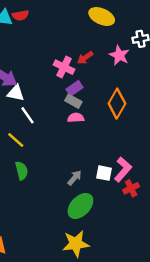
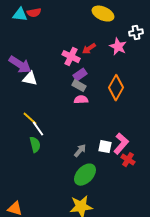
white line: (28, 115) -> (38, 129), moved
red cross: (131, 188) -> (128, 160), turned -32

